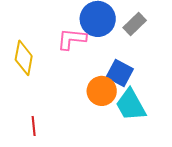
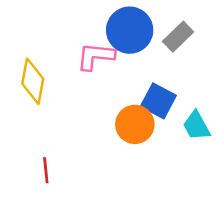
cyan trapezoid: (131, 105) -> (196, 126), moved, size x0.7

